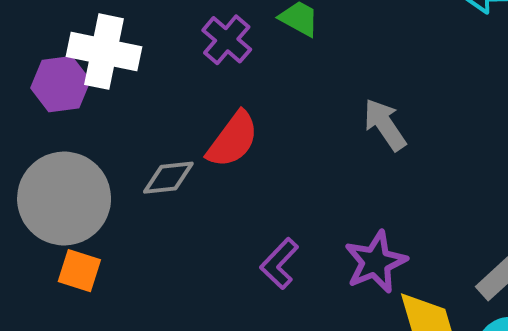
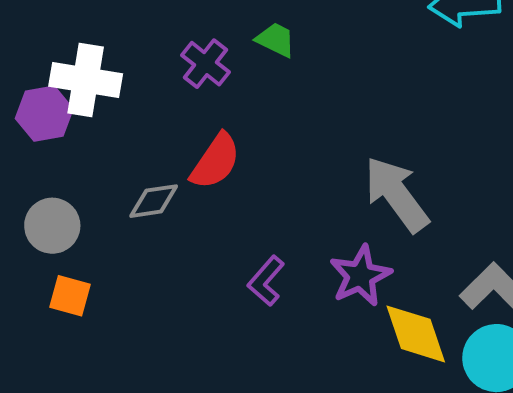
gray arrow: (385, 125) -> (396, 194), moved, size x1.5
gray circle: (64, 199) -> (52, 226), size x0.6

